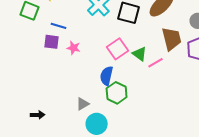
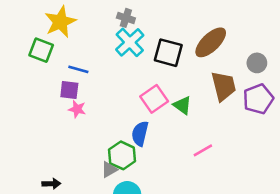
pink star: (74, 48) -> (77, 109), moved
pink line: (156, 63) -> (203, 150), moved
green hexagon: (117, 93) -> (122, 155), moved

